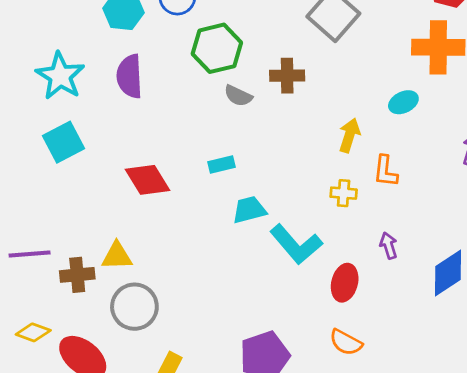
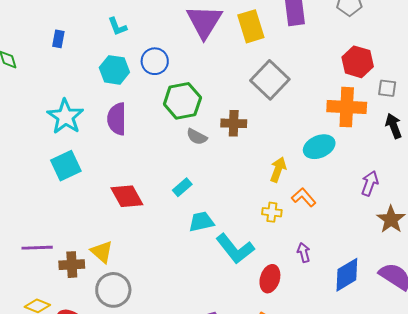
cyan ellipse: (403, 102) -> (319, 147), size x1.4
cyan rectangle: (221, 165) -> (182, 187), turned -30
orange L-shape: (385, 171) -> (304, 197), turned 130
yellow triangle: (117, 256) -> (102, 252), turned 40

